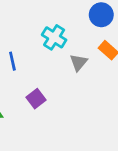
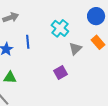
purple square: (36, 99) -> (61, 73), moved

